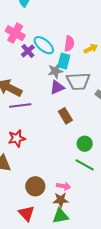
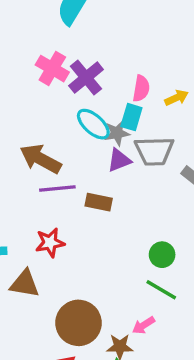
cyan ellipse: (44, 45) -> (93, 124), moved
purple cross: (28, 51) -> (86, 78), moved, size x1.5
brown rectangle: (65, 116) -> (99, 202), moved, turned -49
brown circle: (35, 186) -> (78, 323), size x1.4
pink arrow: (64, 186) -> (143, 325), moved, turned 136

